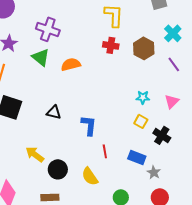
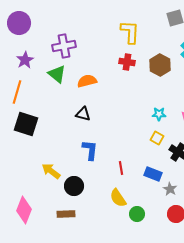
purple cross: (48, 29) -> (64, 46), turned -30
black triangle: (54, 112) -> (83, 114), moved
blue L-shape: (89, 125) -> (90, 150), moved
yellow semicircle: (90, 176) -> (118, 198), moved

